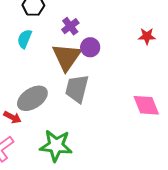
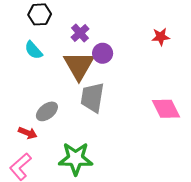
cyan semicircle: (25, 39) -> (33, 50), turned -60
gray ellipse: (32, 98) -> (47, 111), size x0.7

